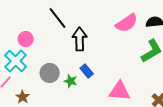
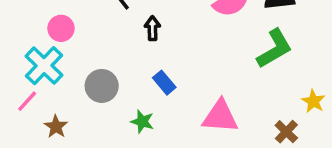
black arrow: (80, 39) -> (152, 28), size x0.6
green star: (71, 81) -> (142, 122), moved

